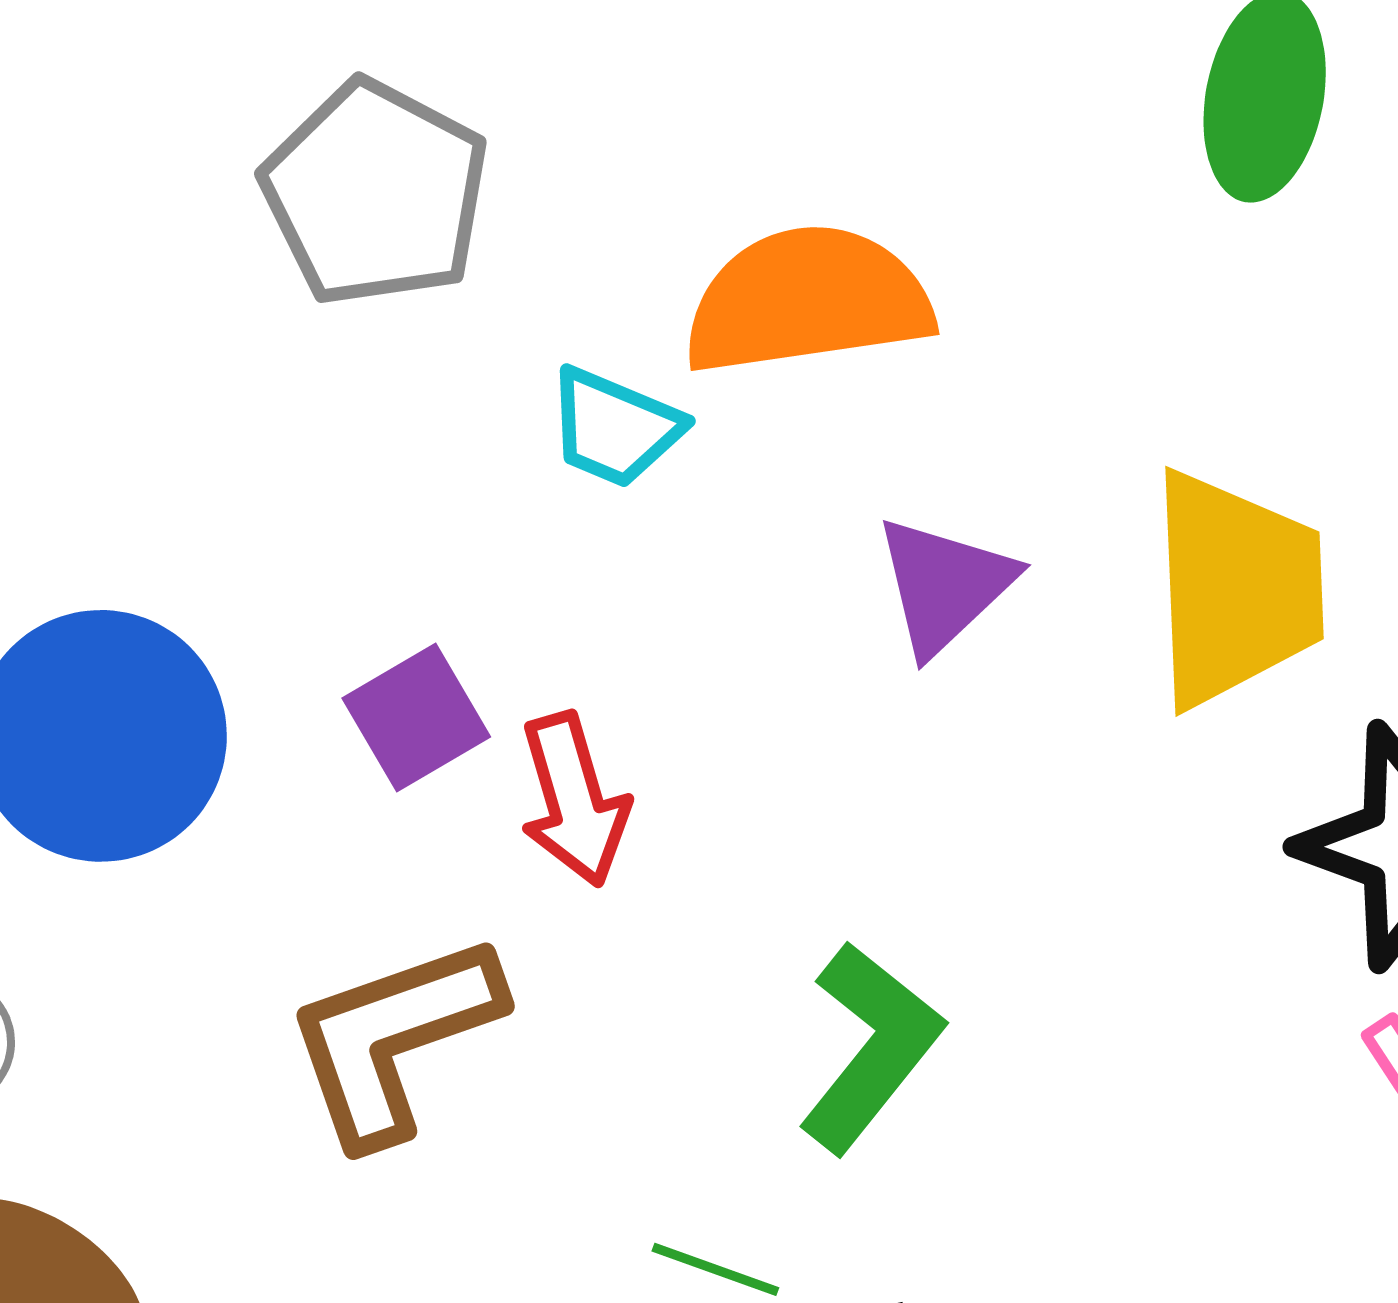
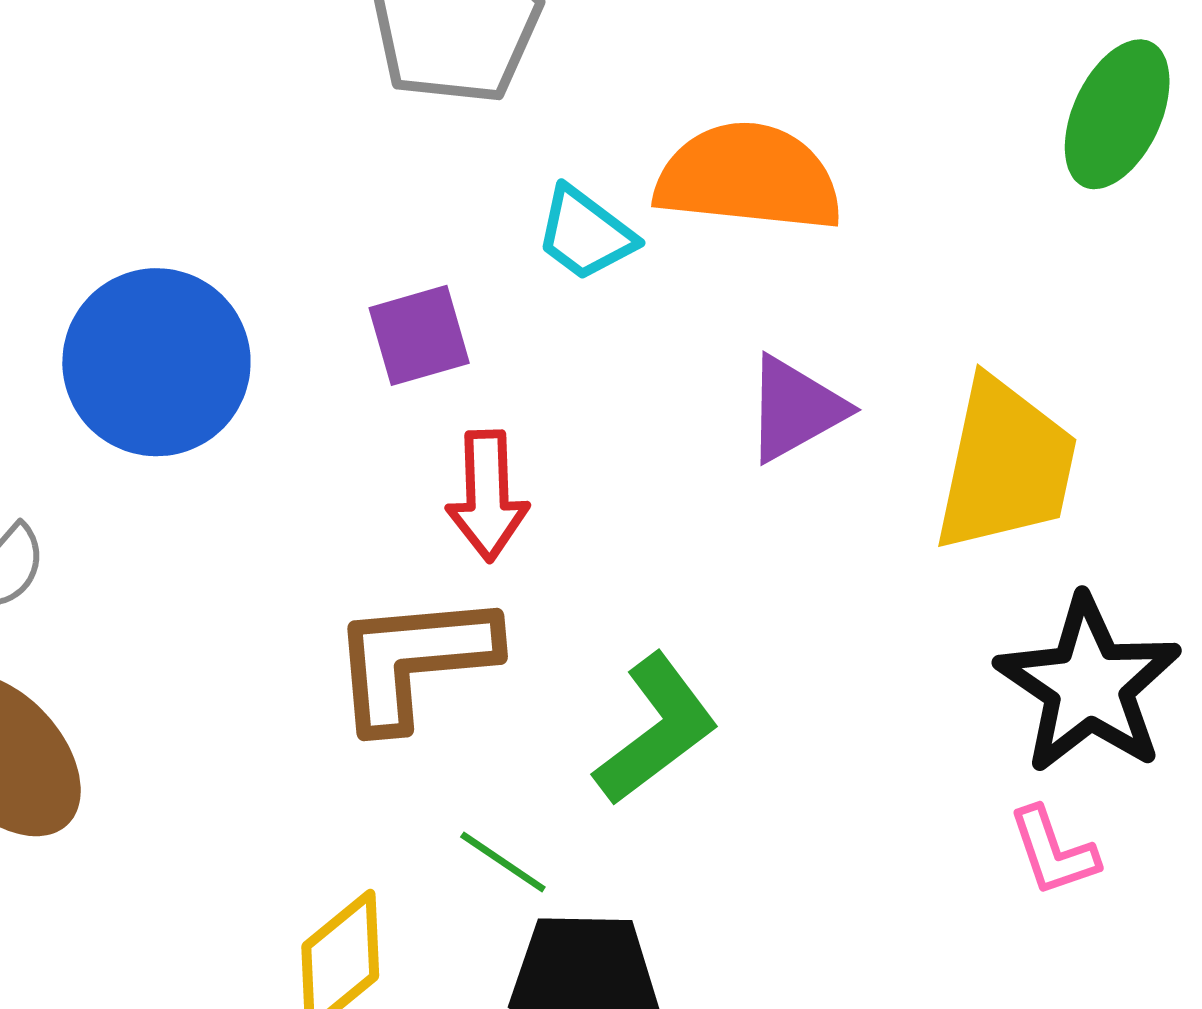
purple square: (416, 718) -> (419, 335), moved
brown L-shape: (393, 1039) -> (414, 660), moved

